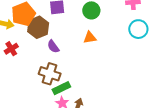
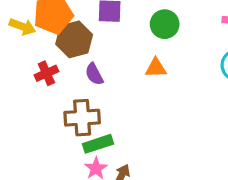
red cross: (11, 49) -> (46, 73), moved
brown cross: (50, 74) -> (82, 118), turned -30

